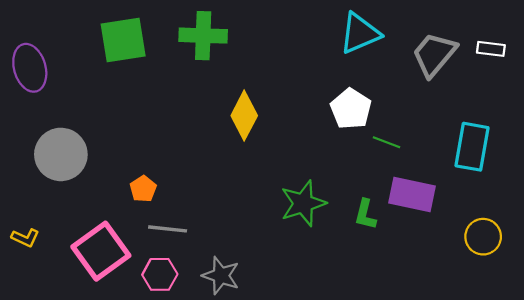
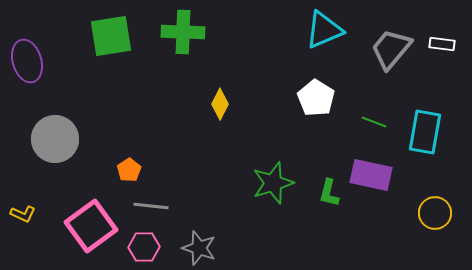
yellow diamond: (244, 116) -> (220, 104), size x0.7
green line: (386, 142) -> (374, 122), moved

